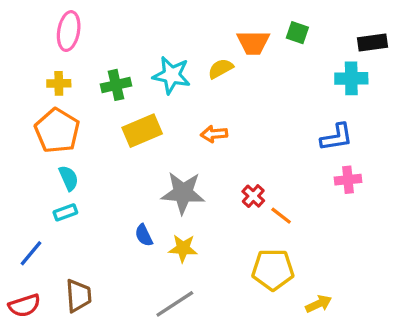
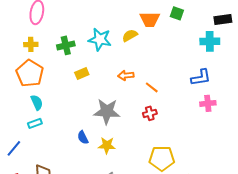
yellow rectangle: (142, 131) -> (82, 73), size x0.6
red cross: (253, 196) -> (150, 113), turned 32
orange line: (281, 216) -> (152, 87), moved

